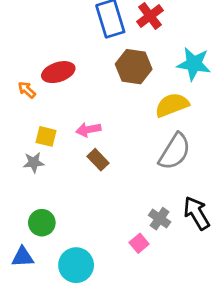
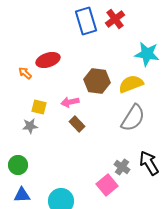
brown hexagon: (134, 67) -> (97, 81), moved
green circle: (42, 223) -> (18, 165), moved
pink square: (139, 243) -> (107, 185), size x1.5

